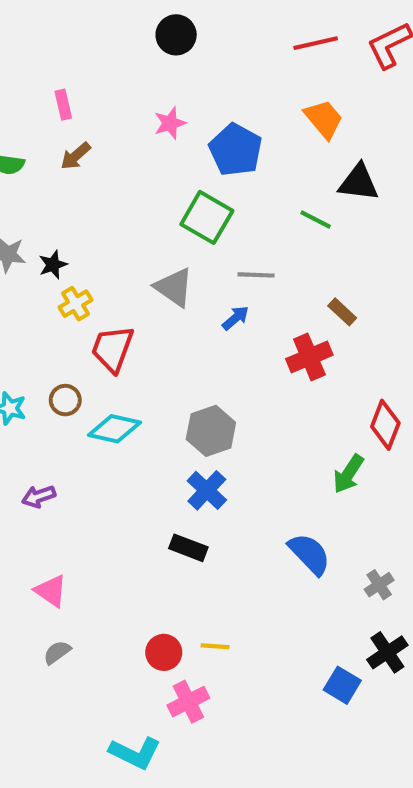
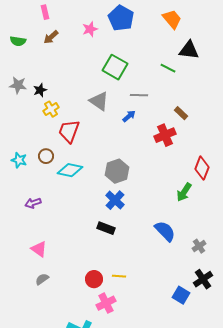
pink star: (170, 123) -> (90, 29), moved
blue pentagon: (236, 150) -> (121, 18), moved

